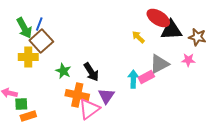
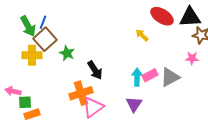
black triangle: (171, 30) -> (190, 17), moved
gray triangle: (159, 64) -> (170, 77), moved
green star: (63, 71) -> (67, 53), moved
orange cross: (77, 95) -> (81, 93), turned -30
purple triangle: (106, 96) -> (134, 104), moved

